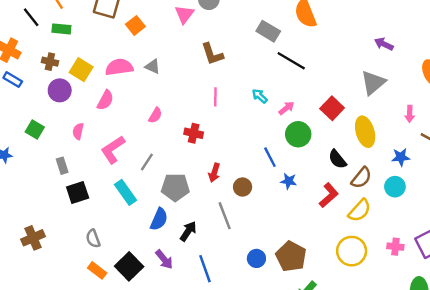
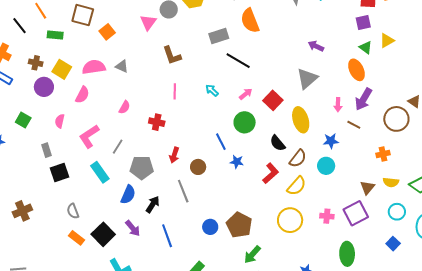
green rectangle: (61, 29) -> (55, 35), moved
gray rectangle: (268, 31) -> (219, 36), turned -48
pink arrow: (286, 108) -> (246, 94), moved

